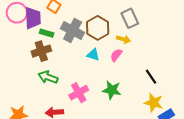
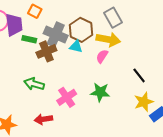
yellow arrow: (123, 39) -> (108, 39), size x1.6
brown cross: (41, 51) -> (46, 51), moved
cyan triangle: (93, 55) -> (76, 47), moved
yellow star: (154, 103) -> (144, 102), turned -30

